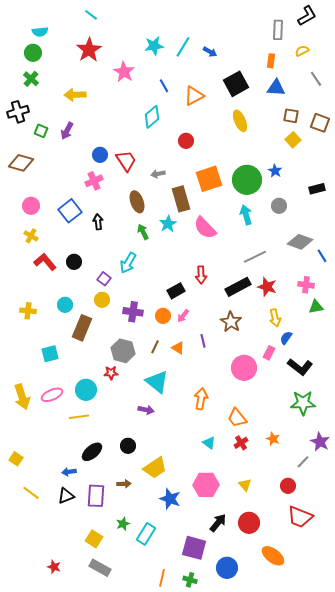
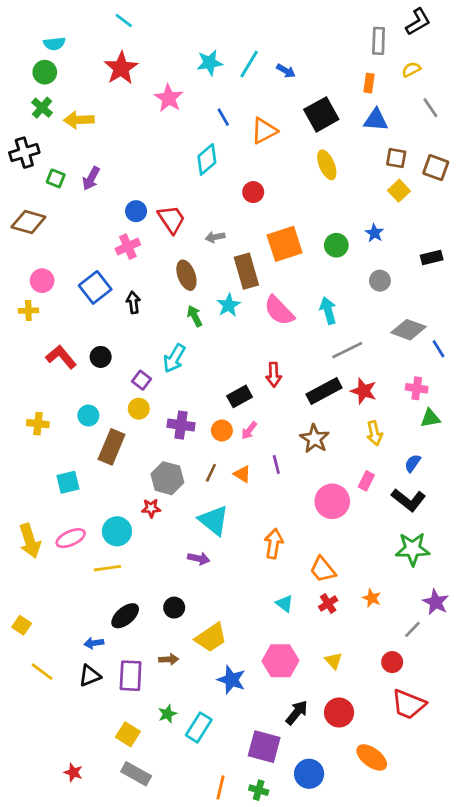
yellow arrow: (75, 95) -> (79, 120), moved
green circle: (247, 180) -> (336, 245), size x0.6
cyan arrow: (246, 215) -> (328, 311), moved
yellow cross: (31, 236) -> (28, 311), moved, turned -32
blue semicircle: (286, 338) -> (413, 463), moved

